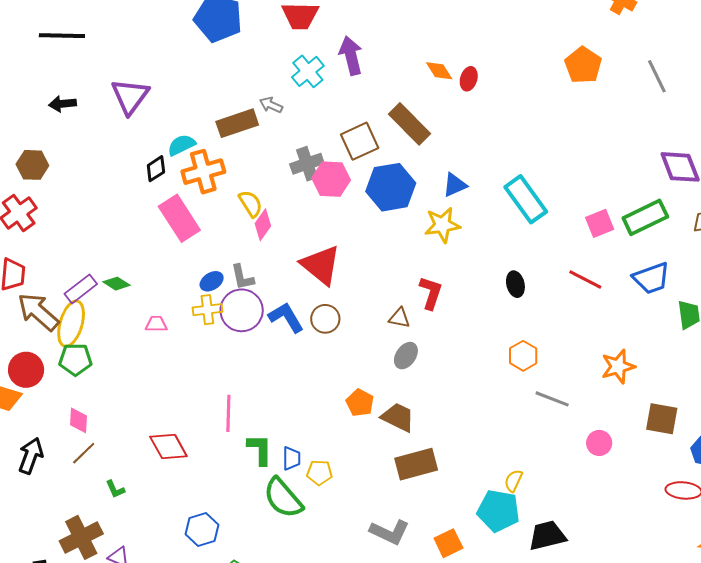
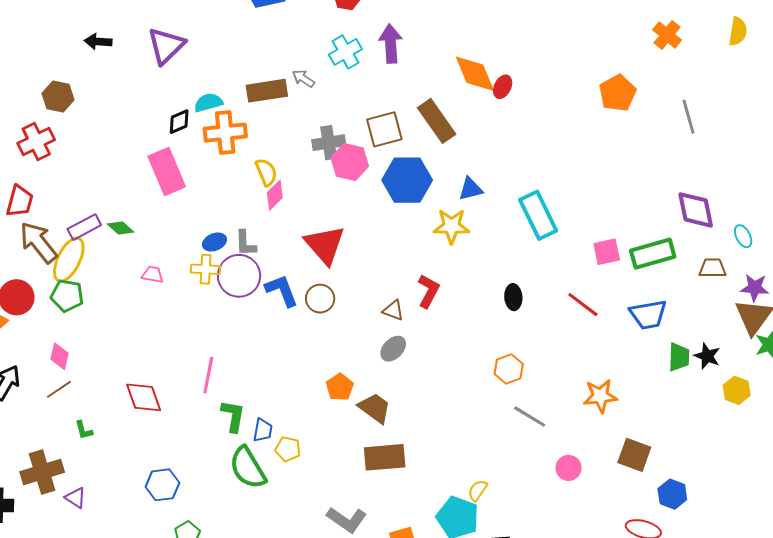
orange diamond: (439, 71) -> (475, 74), size x1.6
pink rectangle: (179, 218) -> (167, 172), moved

